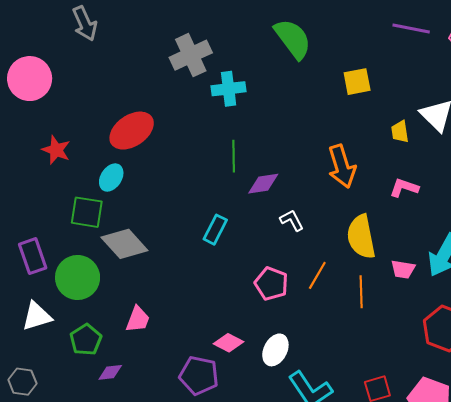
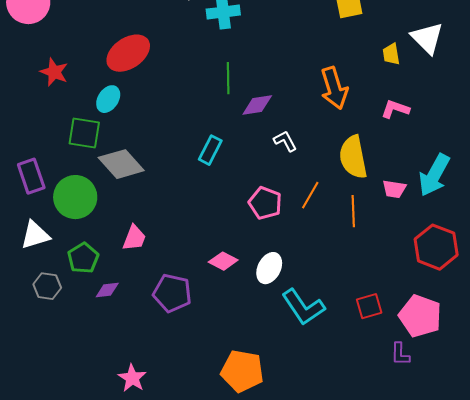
purple pentagon: (199, 375) -> (172, 293), moved
gray hexagon: (22, 382) -> (47, 286), moved

